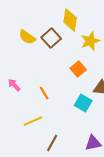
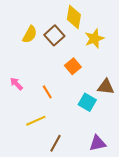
yellow semicircle: (27, 37) -> (30, 34), turned -96
orange square: (78, 69) -> (73, 66), moved

